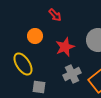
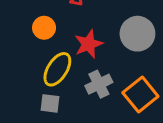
yellow ellipse: (23, 64) -> (57, 69), moved, turned 65

